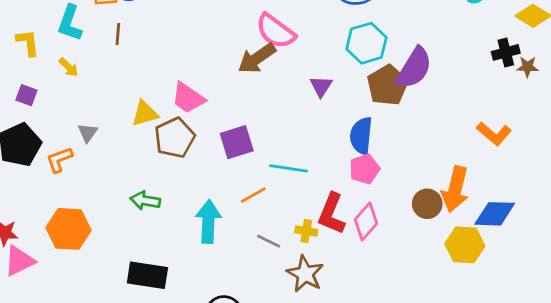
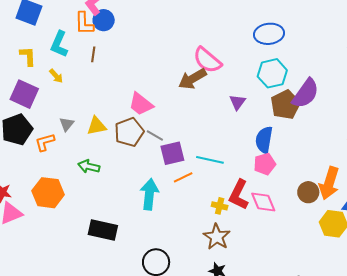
purple square: (26, 95) -> (24, 94), size x1.8
yellow triangle: (145, 113) -> (97, 126), moved
purple square: (237, 142) -> (172, 153), moved
green arrow: (145, 201) -> (89, 166), moved
pink diamond: (366, 222) -> (263, 202), turned -68
gray line: (269, 241) -> (155, 136), moved

